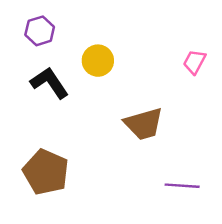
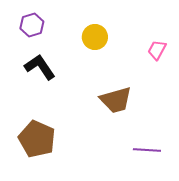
yellow circle: (98, 61) -> (95, 37), moved

